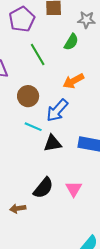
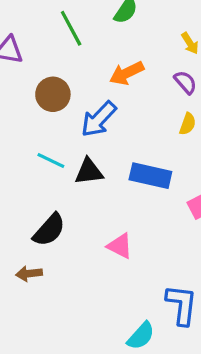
cyan line: (33, 127) -> (51, 161), moved
black semicircle: (43, 188) -> (49, 230), moved
pink triangle: (74, 189) -> (120, 246), turned -36

